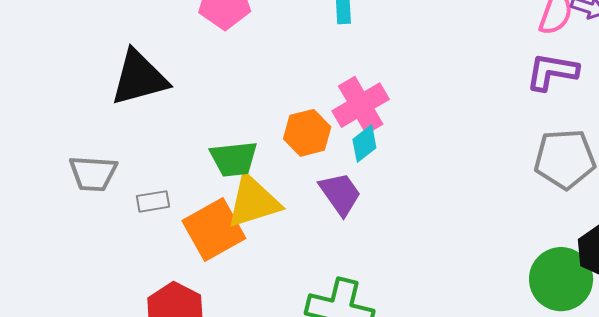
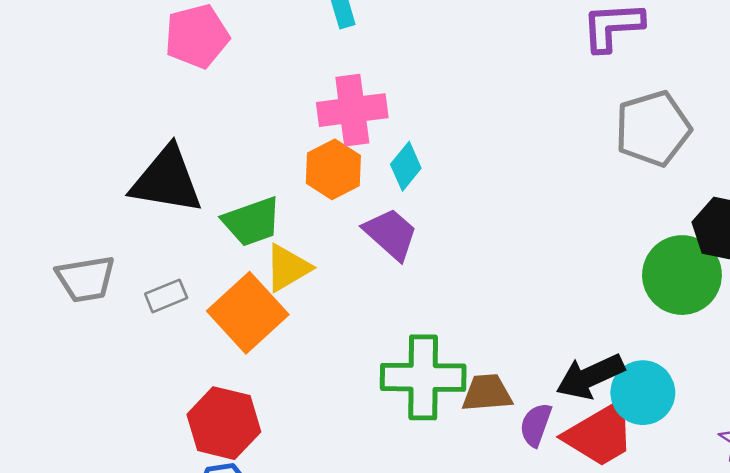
black triangle: (139, 78) -> (167, 180), moved, turned 38
pink cross: (361, 105) -> (352, 110), moved, turned 36
yellow triangle: (253, 202) -> (288, 268), size x0.7

